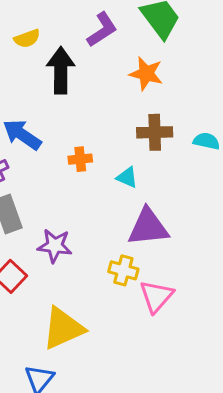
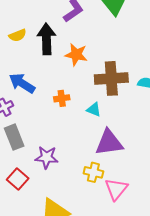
yellow semicircle: (27, 39) -> (18, 35), moved
orange star: (146, 74) -> (76, 55), moved
brown cross: (155, 132) -> (111, 78), size x1.4

